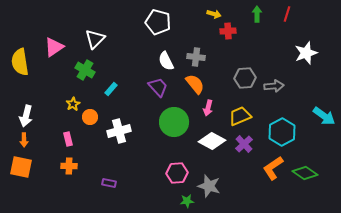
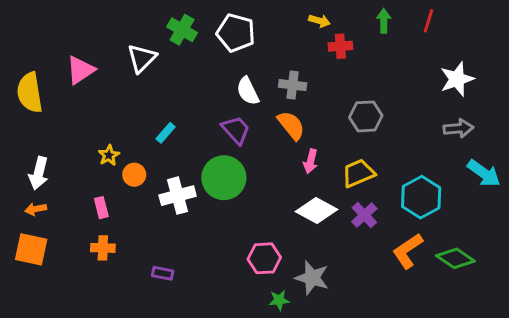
green cross: (85, 70) -> (182, 30), moved
gray arrow: (274, 86) -> (458, 128), moved
green circle: (174, 122) -> (224, 178), moved
orange arrow: (24, 140) -> (36, 209), turned 80

